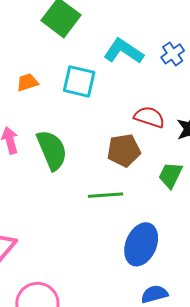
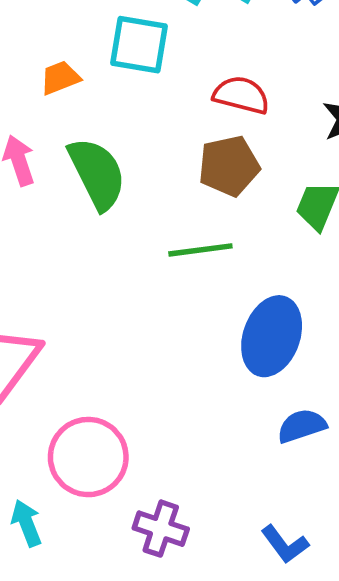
orange trapezoid: (27, 82) -> (60, 78), moved
red semicircle: (149, 117) -> (241, 95), moved

